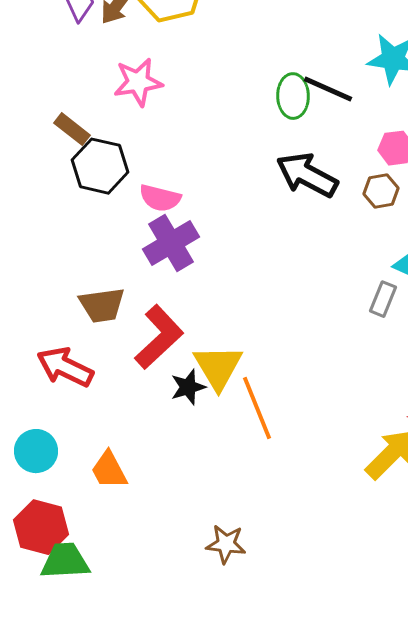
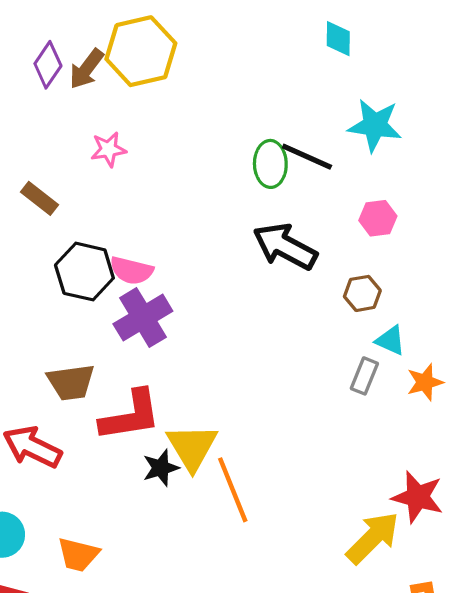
pink star: (138, 82) -> (108, 149), size x0.7
black hexagon: (100, 166) -> (84, 272), moved
brown hexagon: (381, 191) -> (362, 293), moved
red L-shape: (159, 337) -> (130, 416), turned 34
orange trapezoid: (109, 470) -> (78, 555), turned -48

